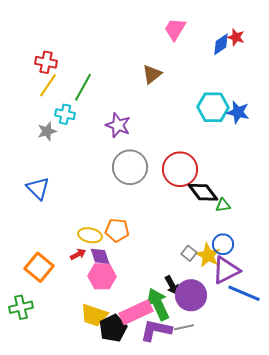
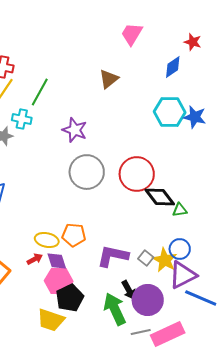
blue diamond: (221, 44) -> (173, 67), moved
pink rectangle: (136, 312) -> (168, 334), moved
black pentagon: (113, 328) -> (70, 298), moved
purple L-shape: (156, 330) -> (113, 256), moved

